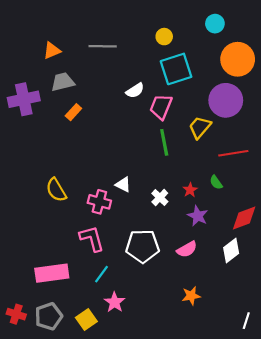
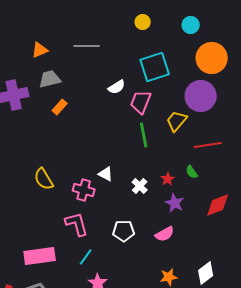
yellow circle: (164, 37) -> (143, 22), moved
white pentagon: (143, 246) -> (124, 231), size x0.7
white diamond: (231, 250) -> (206, 273), moved

